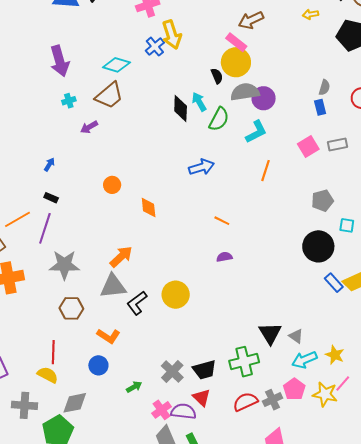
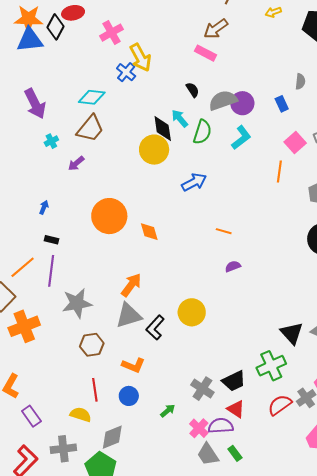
yellow circle: (236, 62) -> (154, 150), moved
blue rectangle: (320, 107) -> (282, 104), moved
orange line: (265, 171) -> (279, 171), moved
orange circle: (112, 185) -> (109, 216), size x2.0
red line: (53, 352) -> (95, 390), moved

